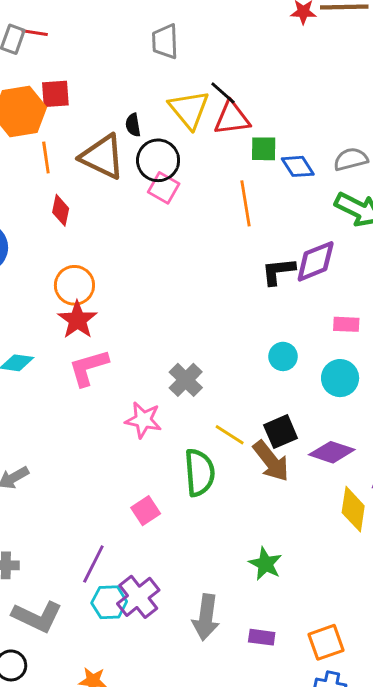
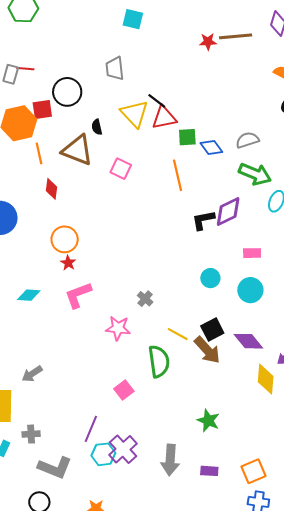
black circle: (158, 160) -> (67, 92), moved
red star: (77, 320) -> (68, 263), size x0.6
gray cross: (186, 380) -> (145, 299), size x0.7
purple diamond: (332, 452) -> (248, 341), turned 36

